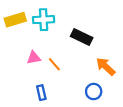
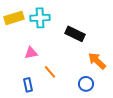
orange line: (54, 64) -> (50, 72), moved
blue rectangle: (41, 93) -> (28, 85), moved

